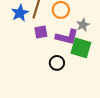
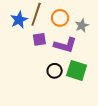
gray star: (83, 25) -> (82, 26), moved
green square: (81, 48) -> (77, 70), moved

